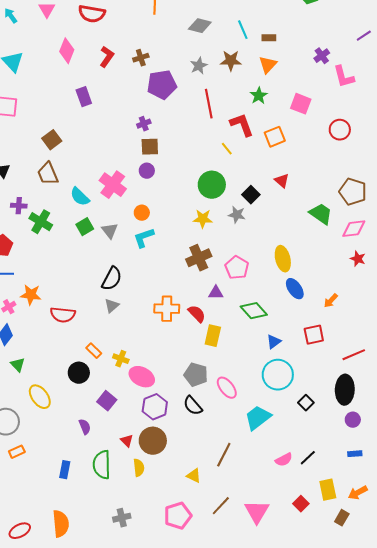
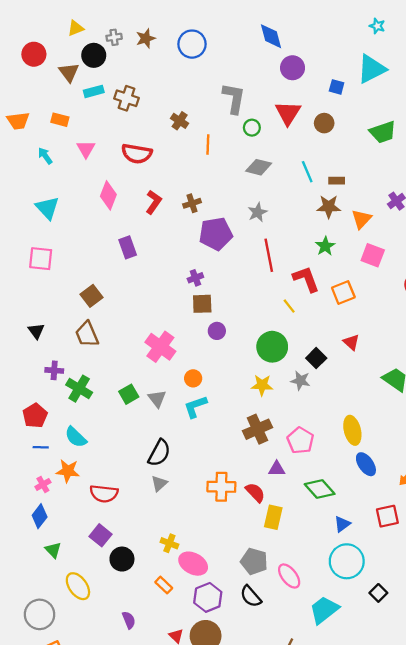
brown star: (231, 61) -> (329, 207), moved
orange triangle: (268, 65) -> (361, 219), moved
purple circle: (147, 171) -> (217, 331), moved
cyan semicircle: (80, 197) -> (76, 437), moved
orange rectangle: (94, 351) -> (164, 585), moved
purple square: (107, 401) -> (101, 535), moved

